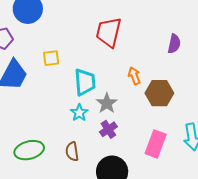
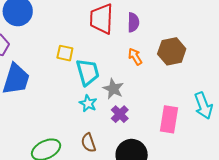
purple semicircle: (174, 44) -> (133, 22), moved
yellow square: (51, 58) -> (65, 53), moved, turned 30
brown hexagon: (159, 93) -> (172, 51), moved

